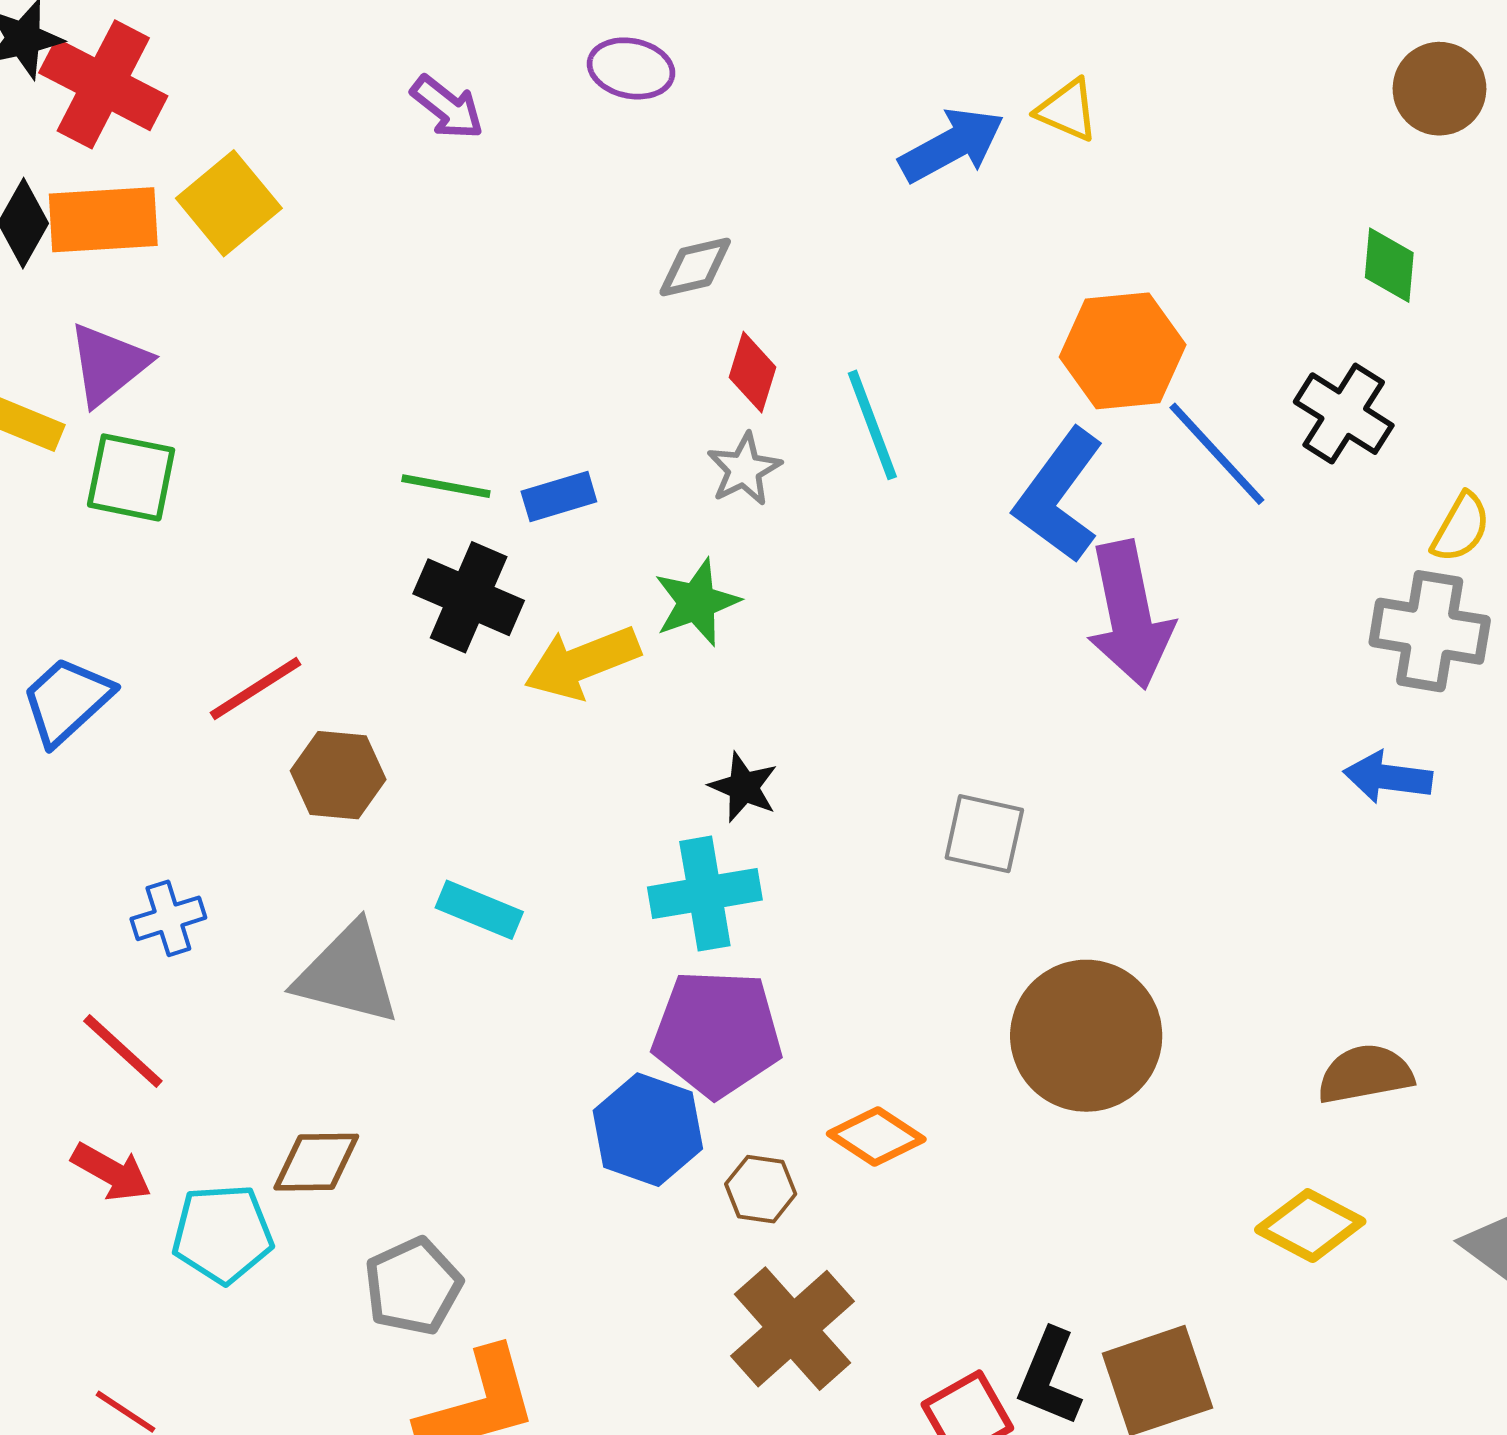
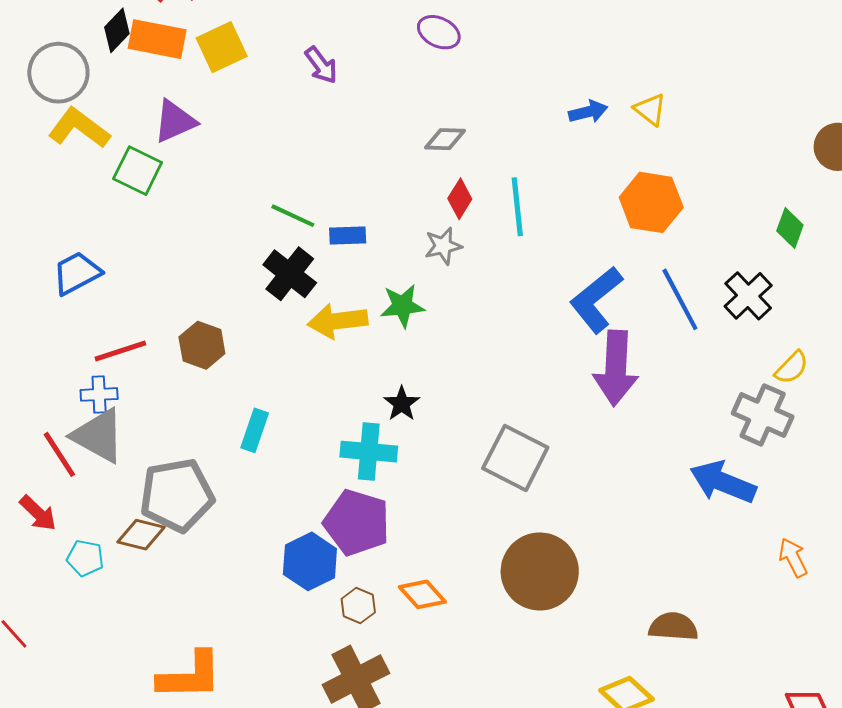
purple arrow: (447, 107) -> (321, 65), moved
blue arrow: (952, 145) -> (588, 112), size x0.7
orange hexagon: (1123, 351) -> (651, 202), moved
purple triangle: (108, 364) -> (175, 121), moved
cyan line: (872, 425) -> (517, 207), moved
red line: (256, 689) -> (120, 351), moved
blue arrow: (1388, 777) -> (723, 482), size x1.5
gray square: (984, 834) -> (515, 458), size x1.5
cyan rectangle: (479, 910) -> (255, 430), turned 72
gray triangle: (347, 974) -> (98, 436), moved
cyan pentagon: (223, 1234) -> (85, 558), size x0.7
gray pentagon: (413, 1286) -> (177, 495), moved, size x1.5

